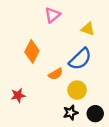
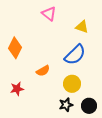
pink triangle: (52, 15) -> (49, 14), turned -42
orange diamond: (32, 51) -> (15, 48), moved
orange semicircle: (56, 74) -> (43, 71), moved

